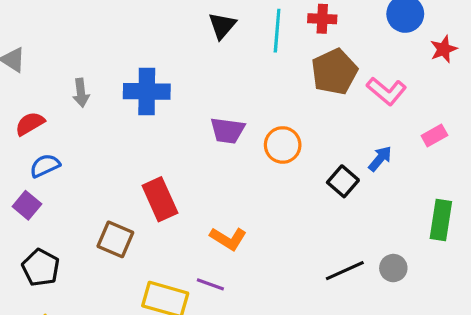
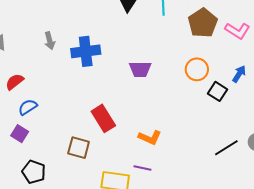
gray arrow: (81, 93) -> (50, 41), moved
orange circle: (283, 145) -> (197, 69), moved

